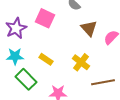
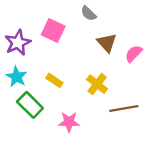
cyan star: (15, 56) -> (17, 77), turned 30

